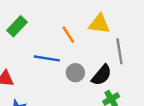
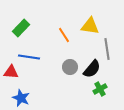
blue line: (47, 58) -> (29, 57), moved

